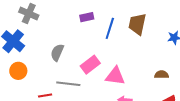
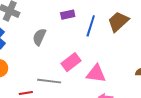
brown trapezoid: (137, 24) -> (118, 22), turned 35
gray semicircle: (57, 52) -> (39, 37), moved

